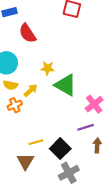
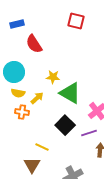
orange cross: (15, 105) -> (22, 112), turned 32
yellow line: (36, 142) -> (42, 147), turned 40
black square: (60, 149) -> (65, 125), moved

